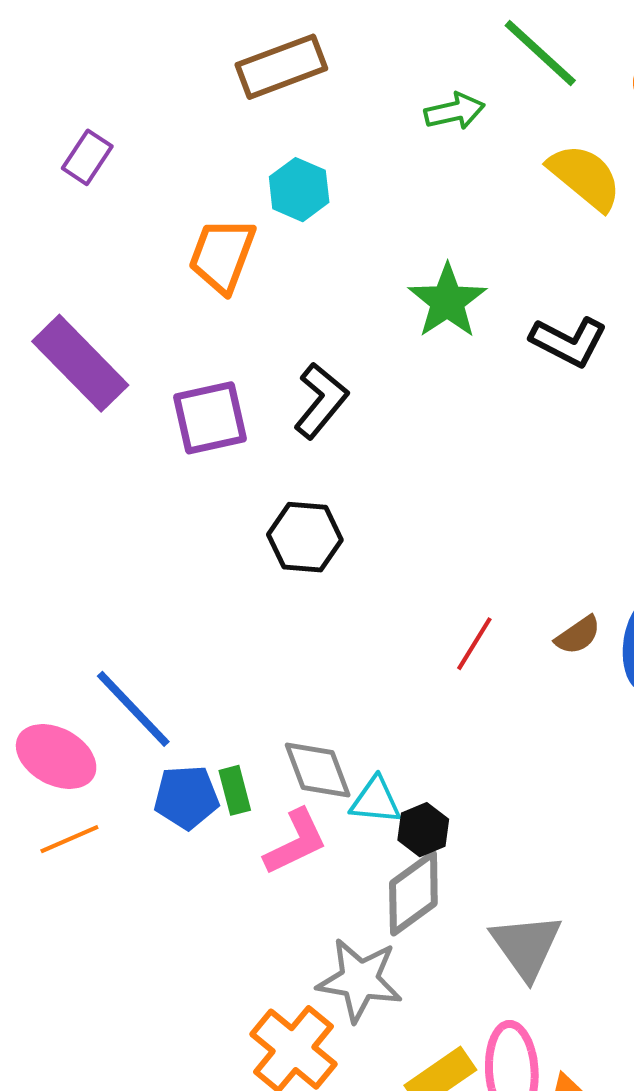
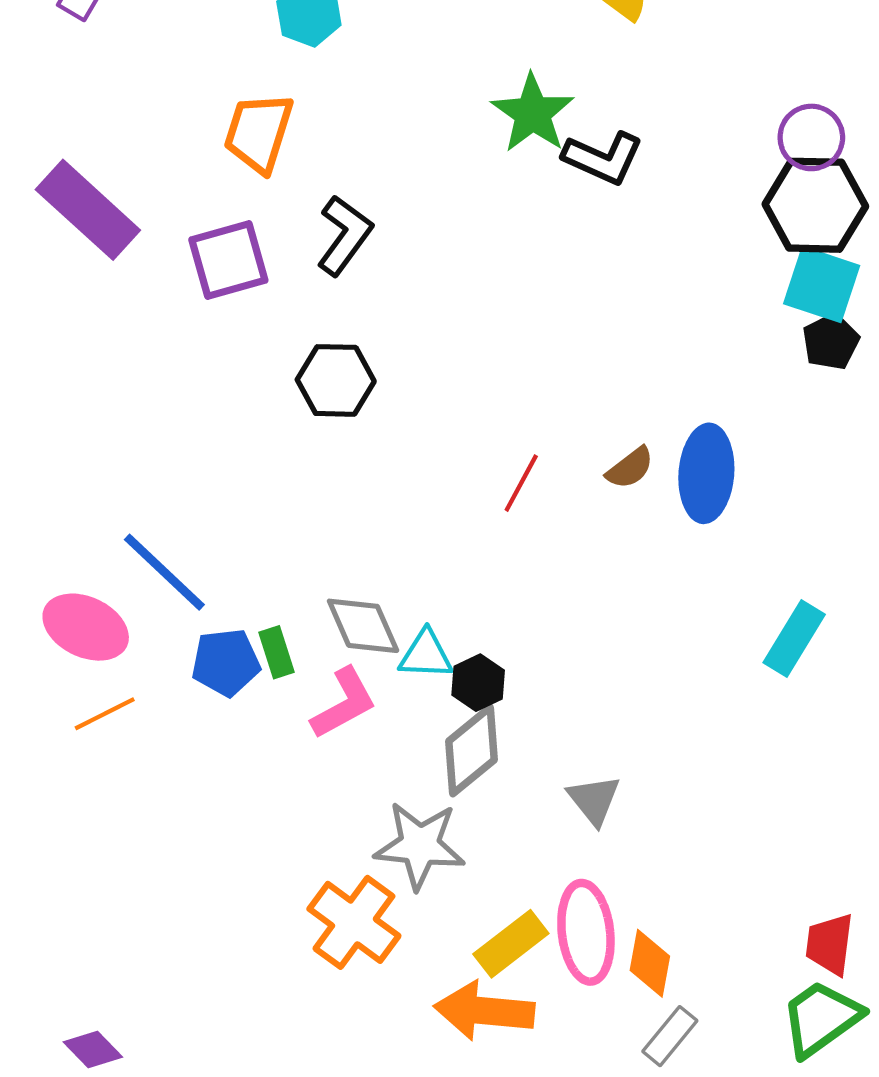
orange trapezoid: (222, 255) -> (259, 133), moved
green star: (447, 301) -> (533, 113), moved
gray triangle: (526, 946) -> (594, 800), size x0.7

